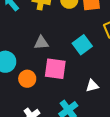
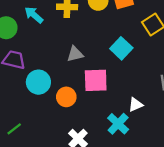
white triangle: (92, 86) -> (136, 105), moved

